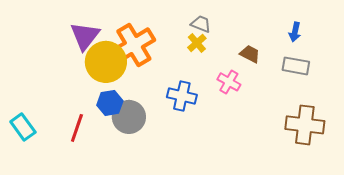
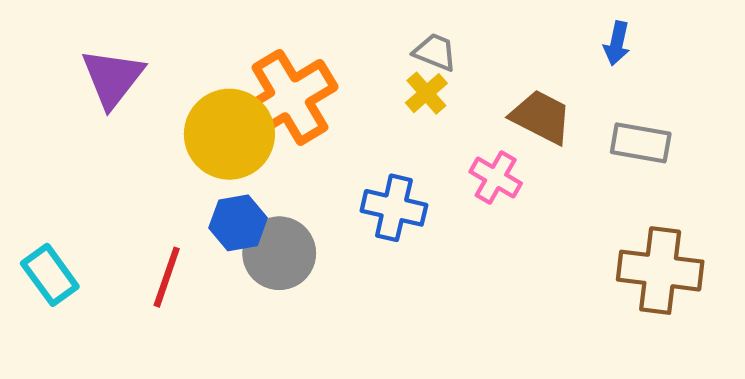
blue arrow: (295, 32) -> (617, 43), moved
purple triangle: (85, 36) -> (113, 78), moved
brown trapezoid: (250, 54) -> (541, 117), size x1.4

